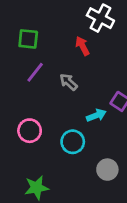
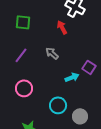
purple line: (35, 72) -> (21, 55), moved
cyan circle: (73, 142) -> (58, 105), moved

